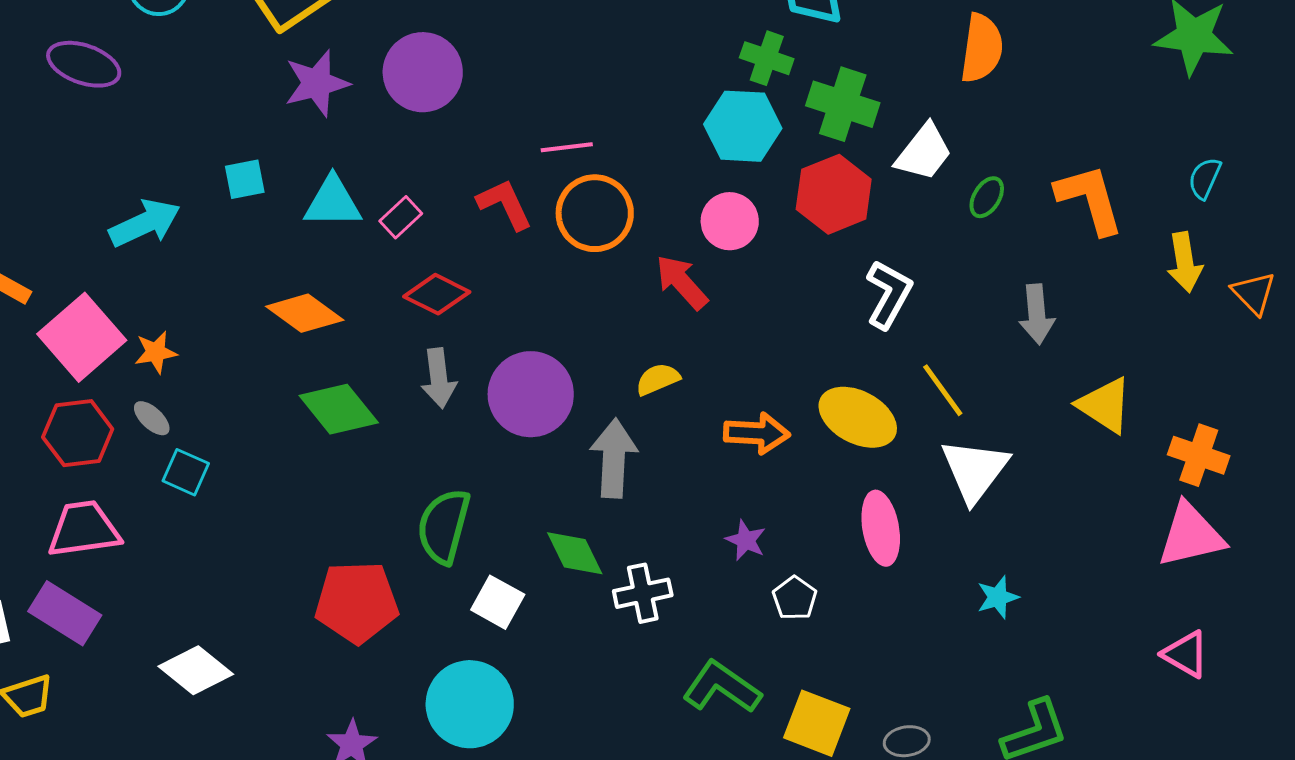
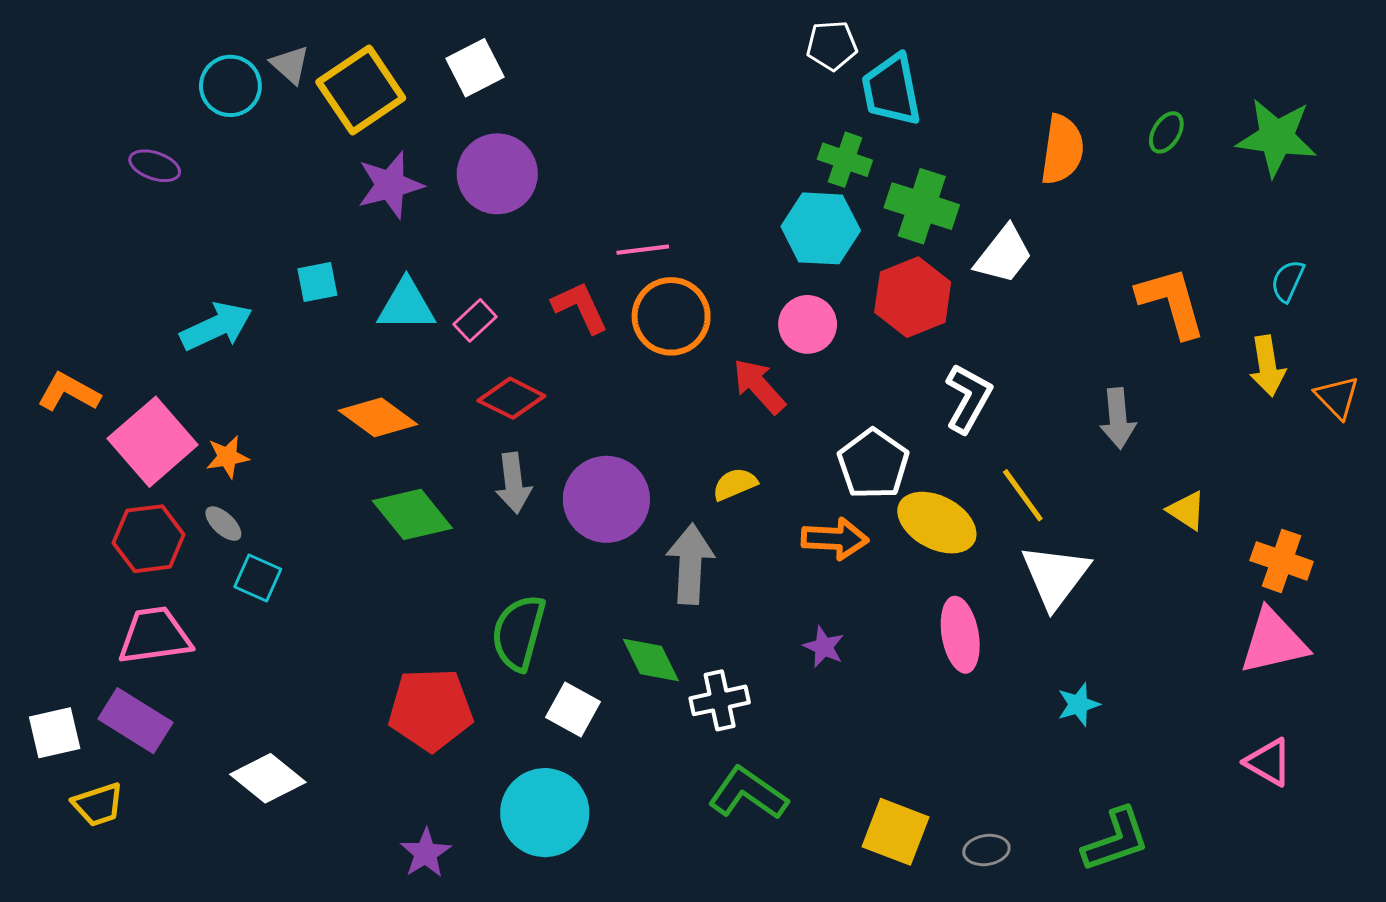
purple ellipse: (84, 64) -> (155, 166), size x0.7
green ellipse: (987, 197) -> (1166, 132), moved
yellow triangle: (1105, 405) -> (1187, 510), size x0.7
white pentagon: (795, 598) -> (873, 464), moved, size x1.6
green L-shape: (722, 687) -> (748, 793), moved

